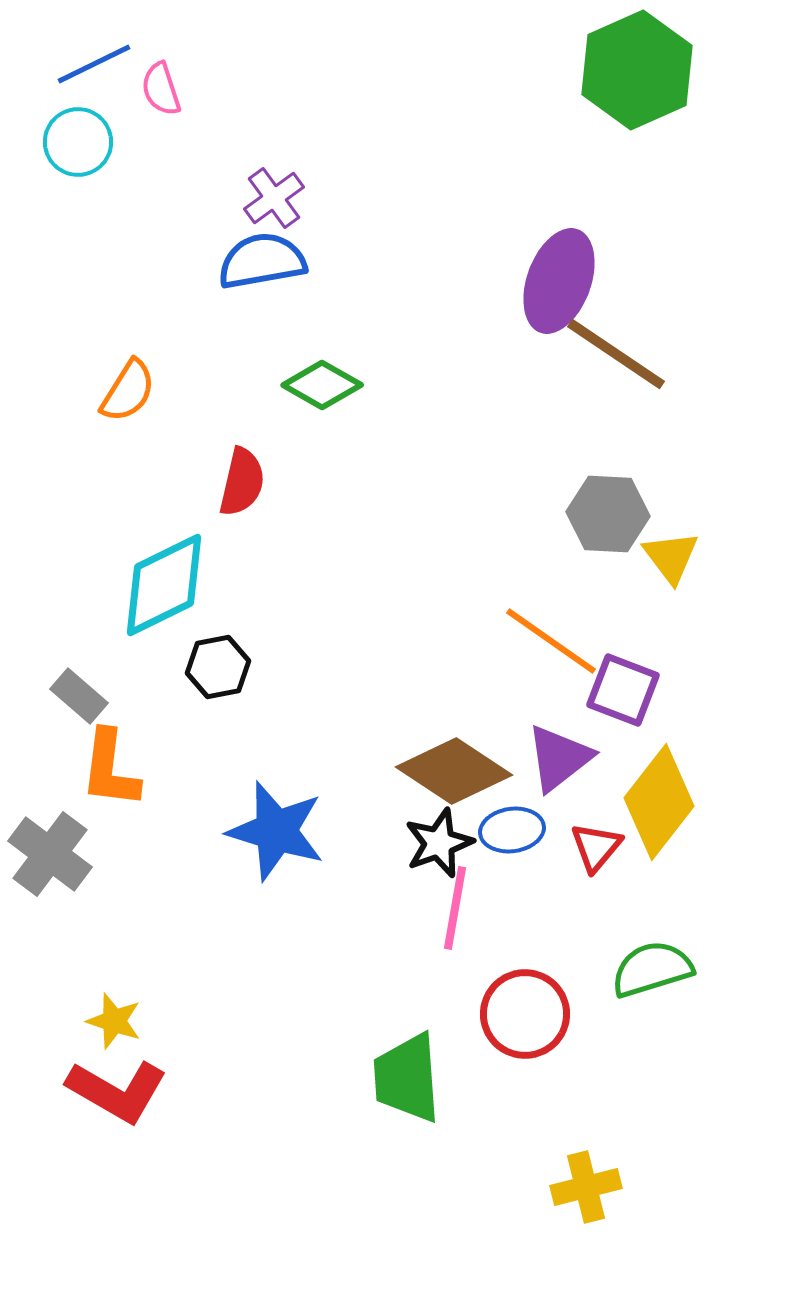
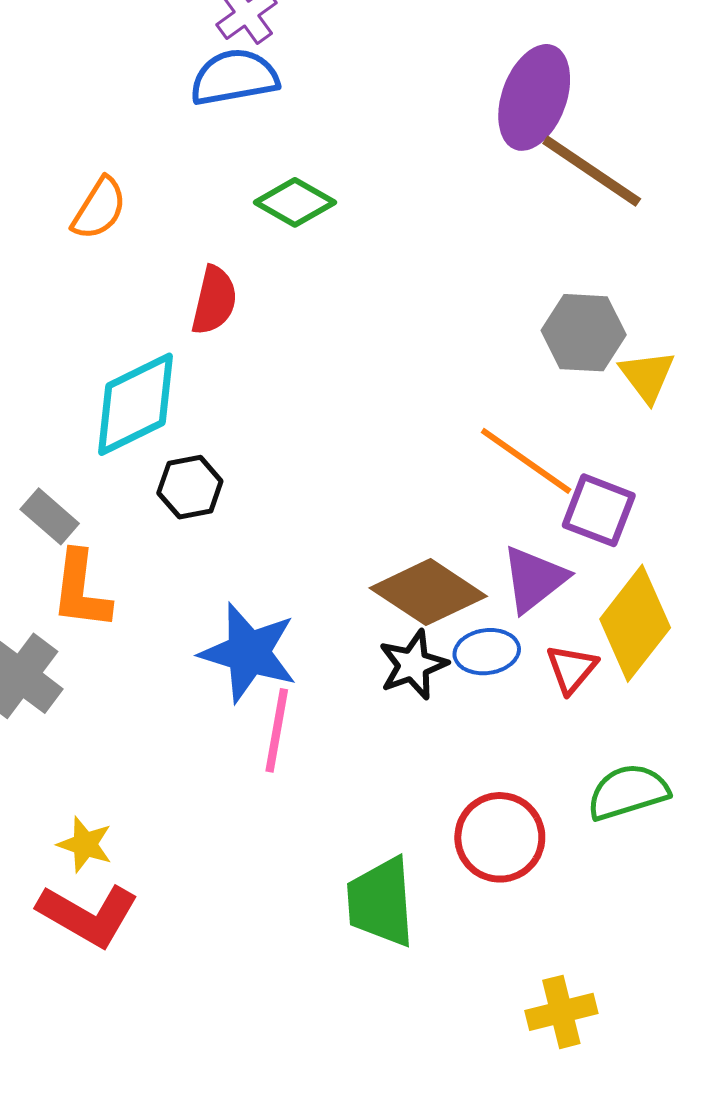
pink line: (455, 908) -> (277, 730), moved

